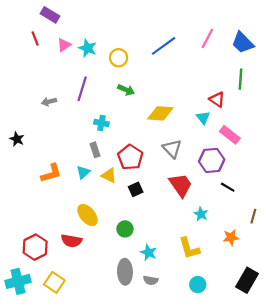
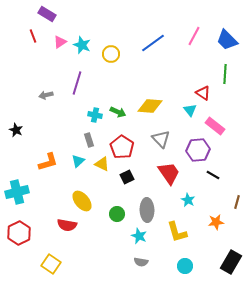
green arrow: (126, 90) -> (118, 112), moved
red hexagon: (35, 247) -> (19, 233), moved
gray ellipse: (125, 272) -> (147, 210), moved
cyan cross: (18, 281) -> (17, 192), moved

